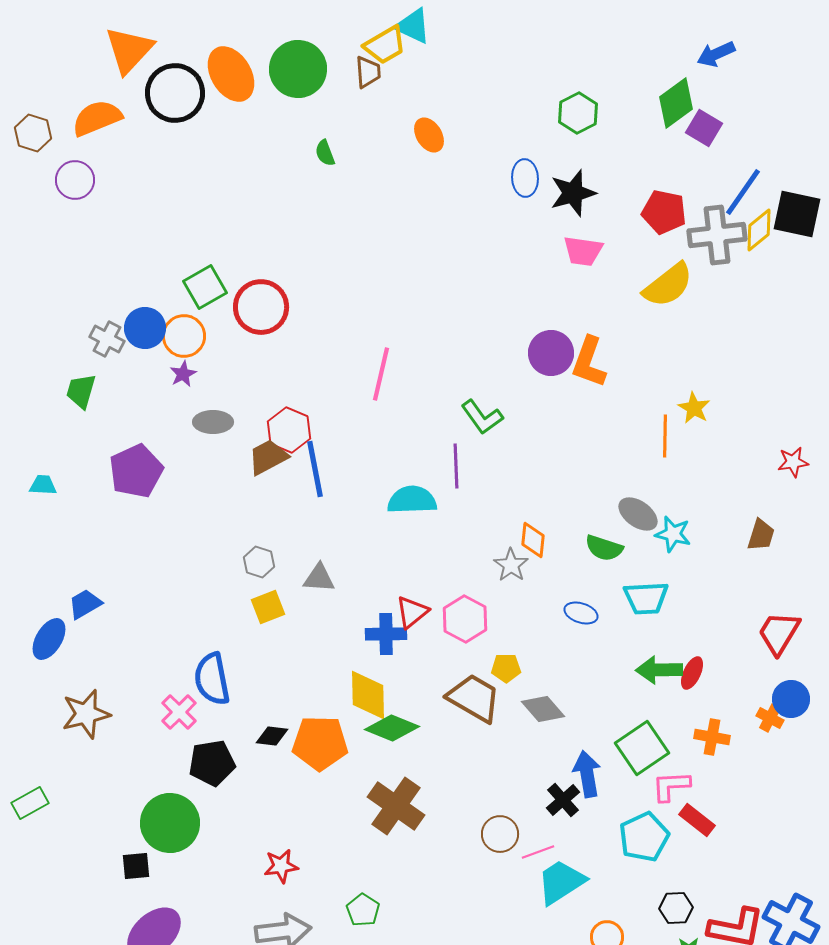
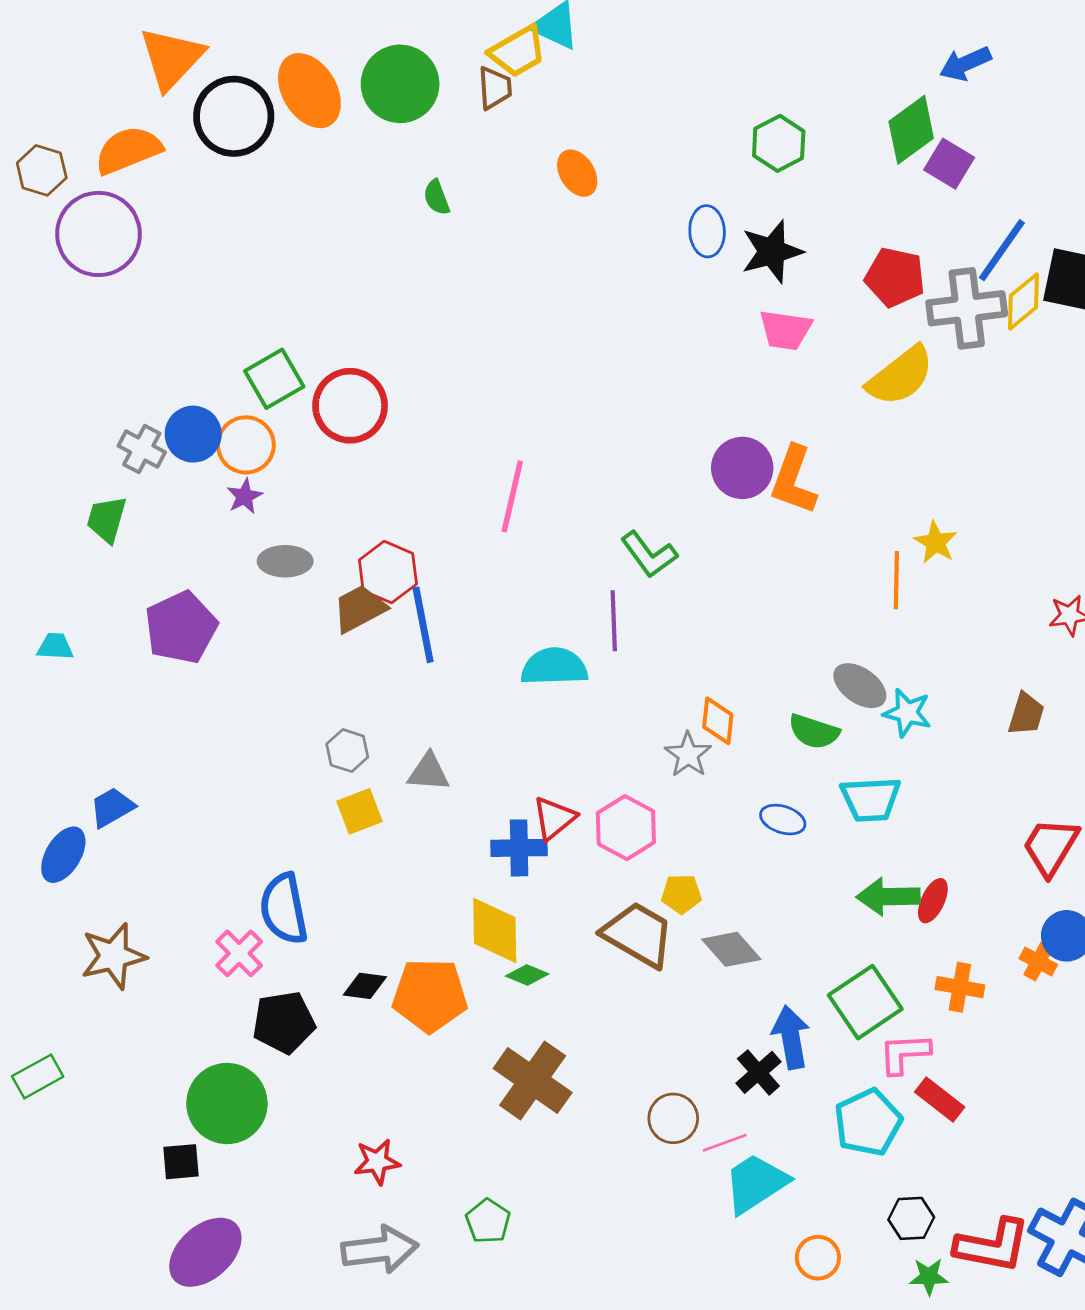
purple circle: (75, 180) -> (98, 234), size x1.6
green diamond: (392, 728) -> (527, 975), size x0.6

